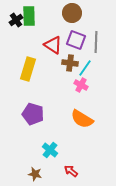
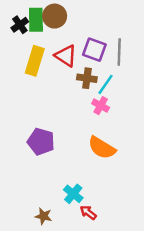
brown circle: (72, 13) -> (55, 16), moved
yellow rectangle: (28, 69) -> (35, 61), moved
cyan cross: (50, 150) -> (73, 194), moved

